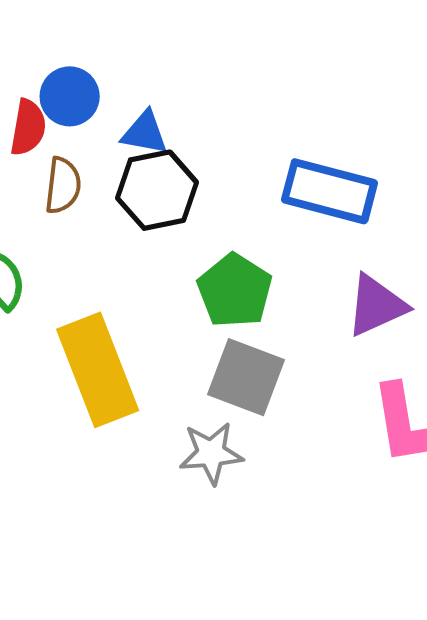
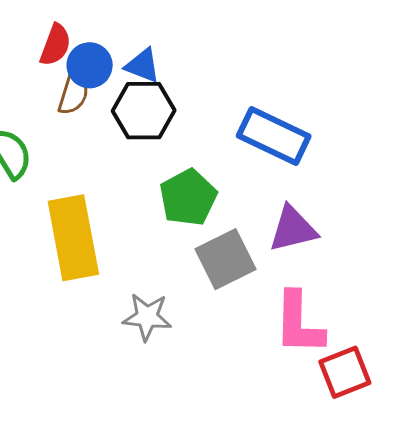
blue circle: (70, 96) -> (90, 65), moved
gray square: (246, 377) -> (226, 259), moved, turned 32

